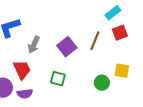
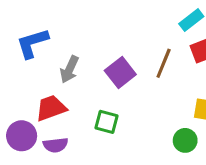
red trapezoid: (22, 70) -> (51, 108), turned -85
green circle: (102, 83) -> (185, 140), moved

